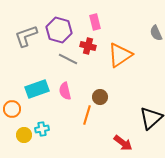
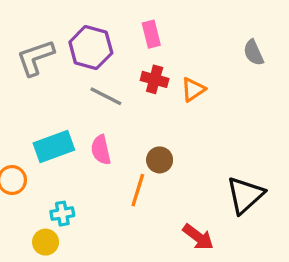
red cross: (88, 46) -> (155, 79), moved
orange triangle: (120, 55) -> (193, 89), size x0.6
yellow circle: (24, 135) -> (46, 242), moved

